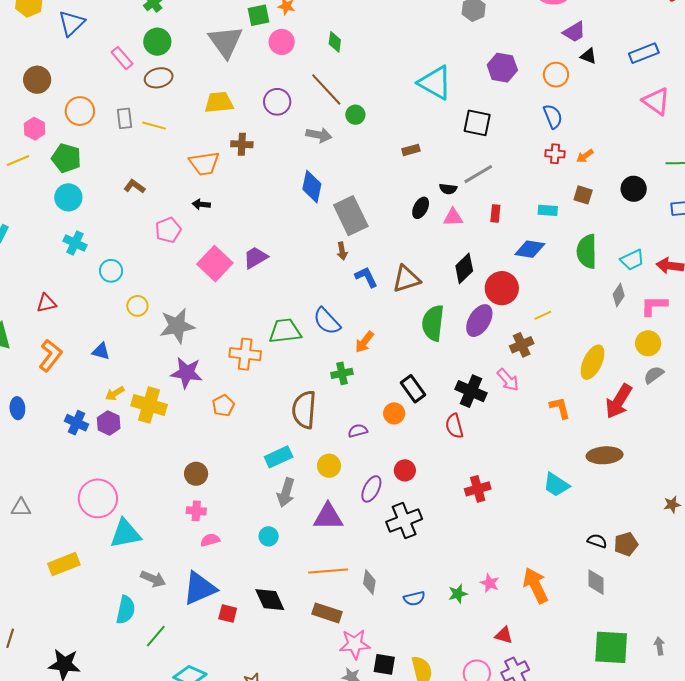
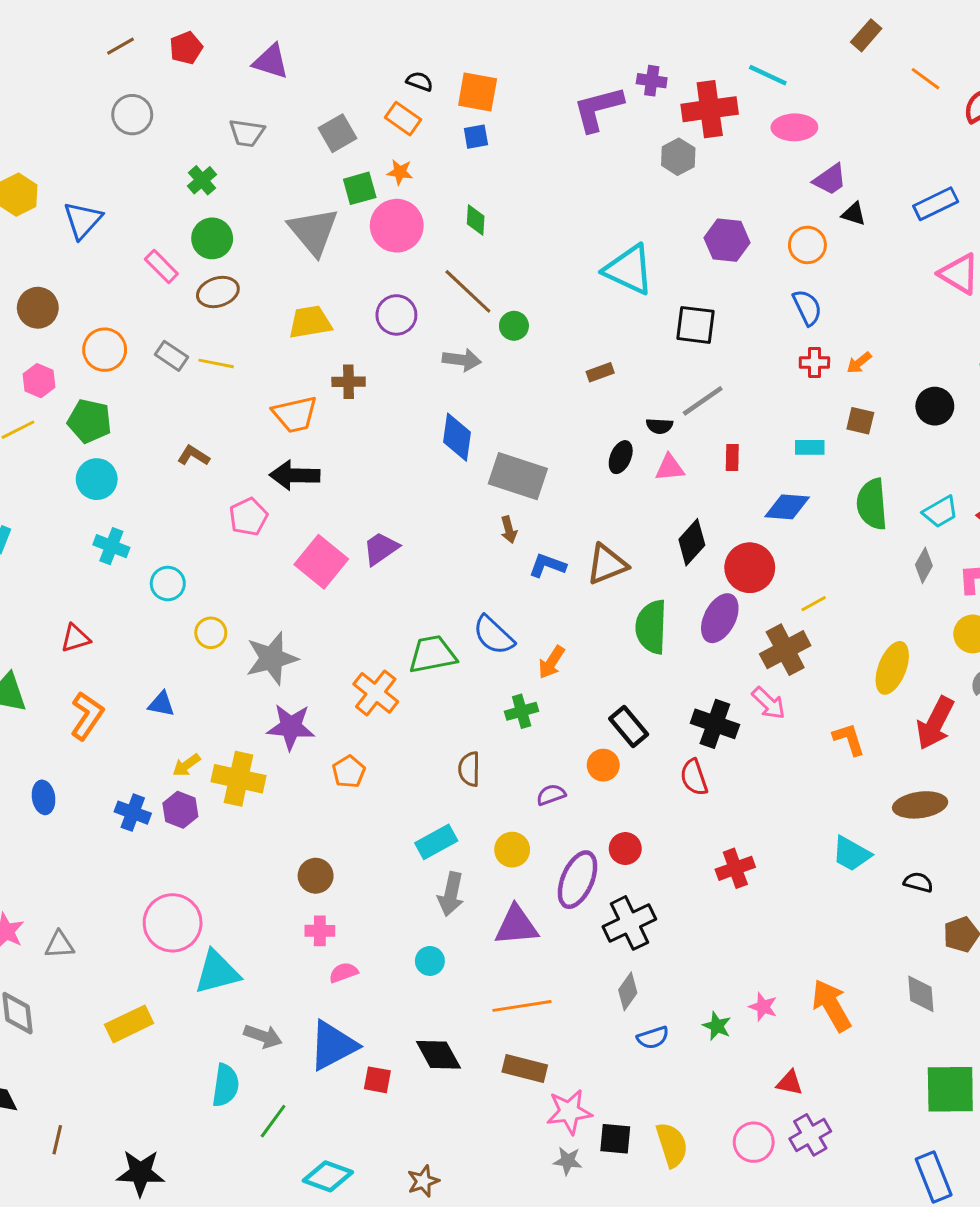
pink circle: (282, 42) -> (397, 226), size x1.4
gray rectangle: (124, 118) -> (172, 356), turned -45
black arrow: (201, 204) -> (295, 475), size x1.8
gray rectangle: (351, 216) -> (518, 476), turned -42
blue L-shape: (366, 277) -> (547, 565), turned -40
brown cross: (522, 345) -> (785, 650), size x1.4
orange cross: (245, 354) -> (376, 693), turned 36
brown semicircle: (304, 410) -> (469, 769), size x0.6
purple ellipse: (371, 489) -> (577, 880), size x1.4
black semicircle: (597, 541) -> (918, 882), moved
gray diamond: (369, 582) -> (628, 991), moved, turned 30
green star: (458, 594) -> (717, 1026), turned -30

